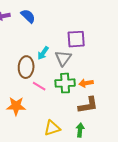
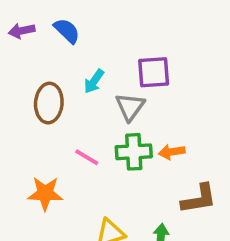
cyan arrow: (43, 53) -> (94, 81), moved
brown ellipse: (26, 67) -> (49, 103), moved
brown L-shape: (88, 105) -> (199, 199), moved

